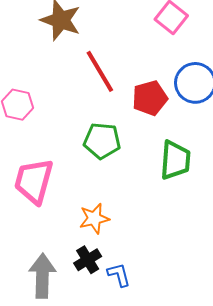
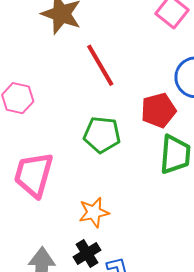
red pentagon: (150, 98) -> (158, 110), moved

